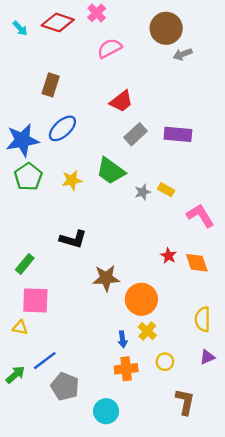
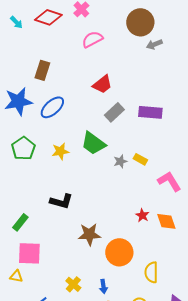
blue star: (22, 140) -> (18, 101), moved
yellow semicircle: (203, 319) -> (151, 272), moved
yellow cross: (147, 331) -> (73, 284), moved

